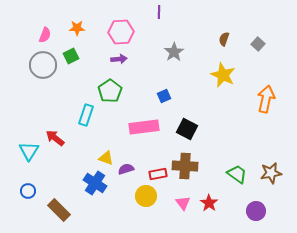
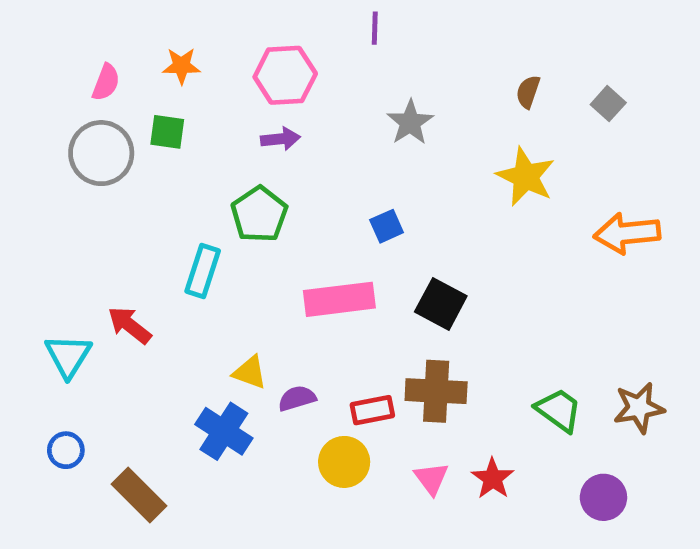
green square: (71, 56) -> (167, 132), turned 35
orange arrow: (266, 99) -> (627, 233), turned -108

